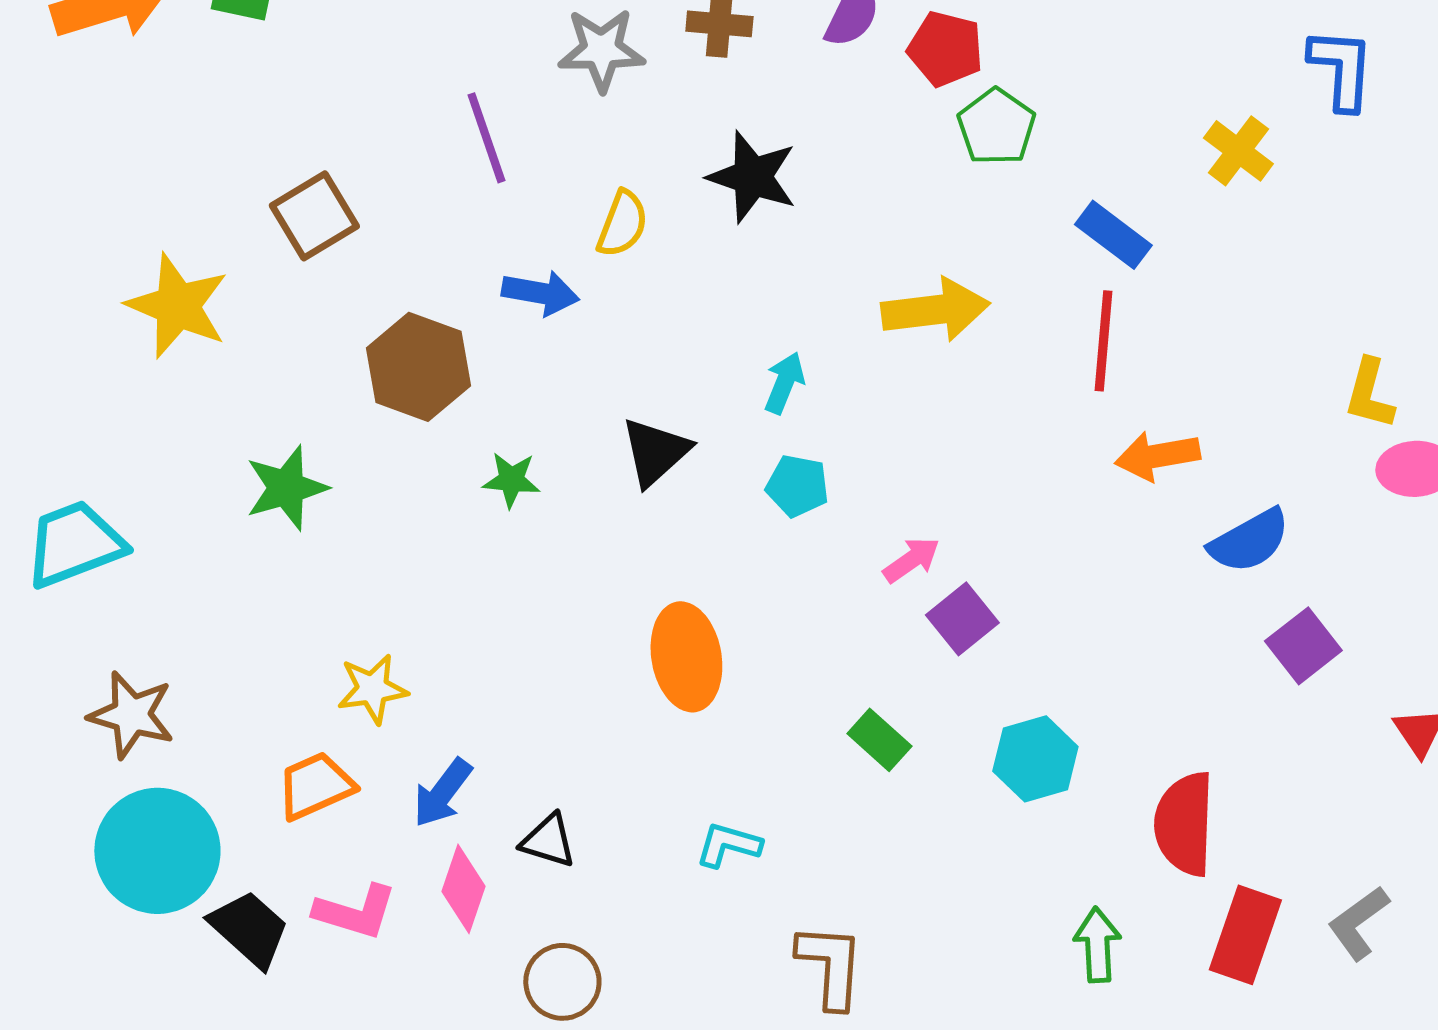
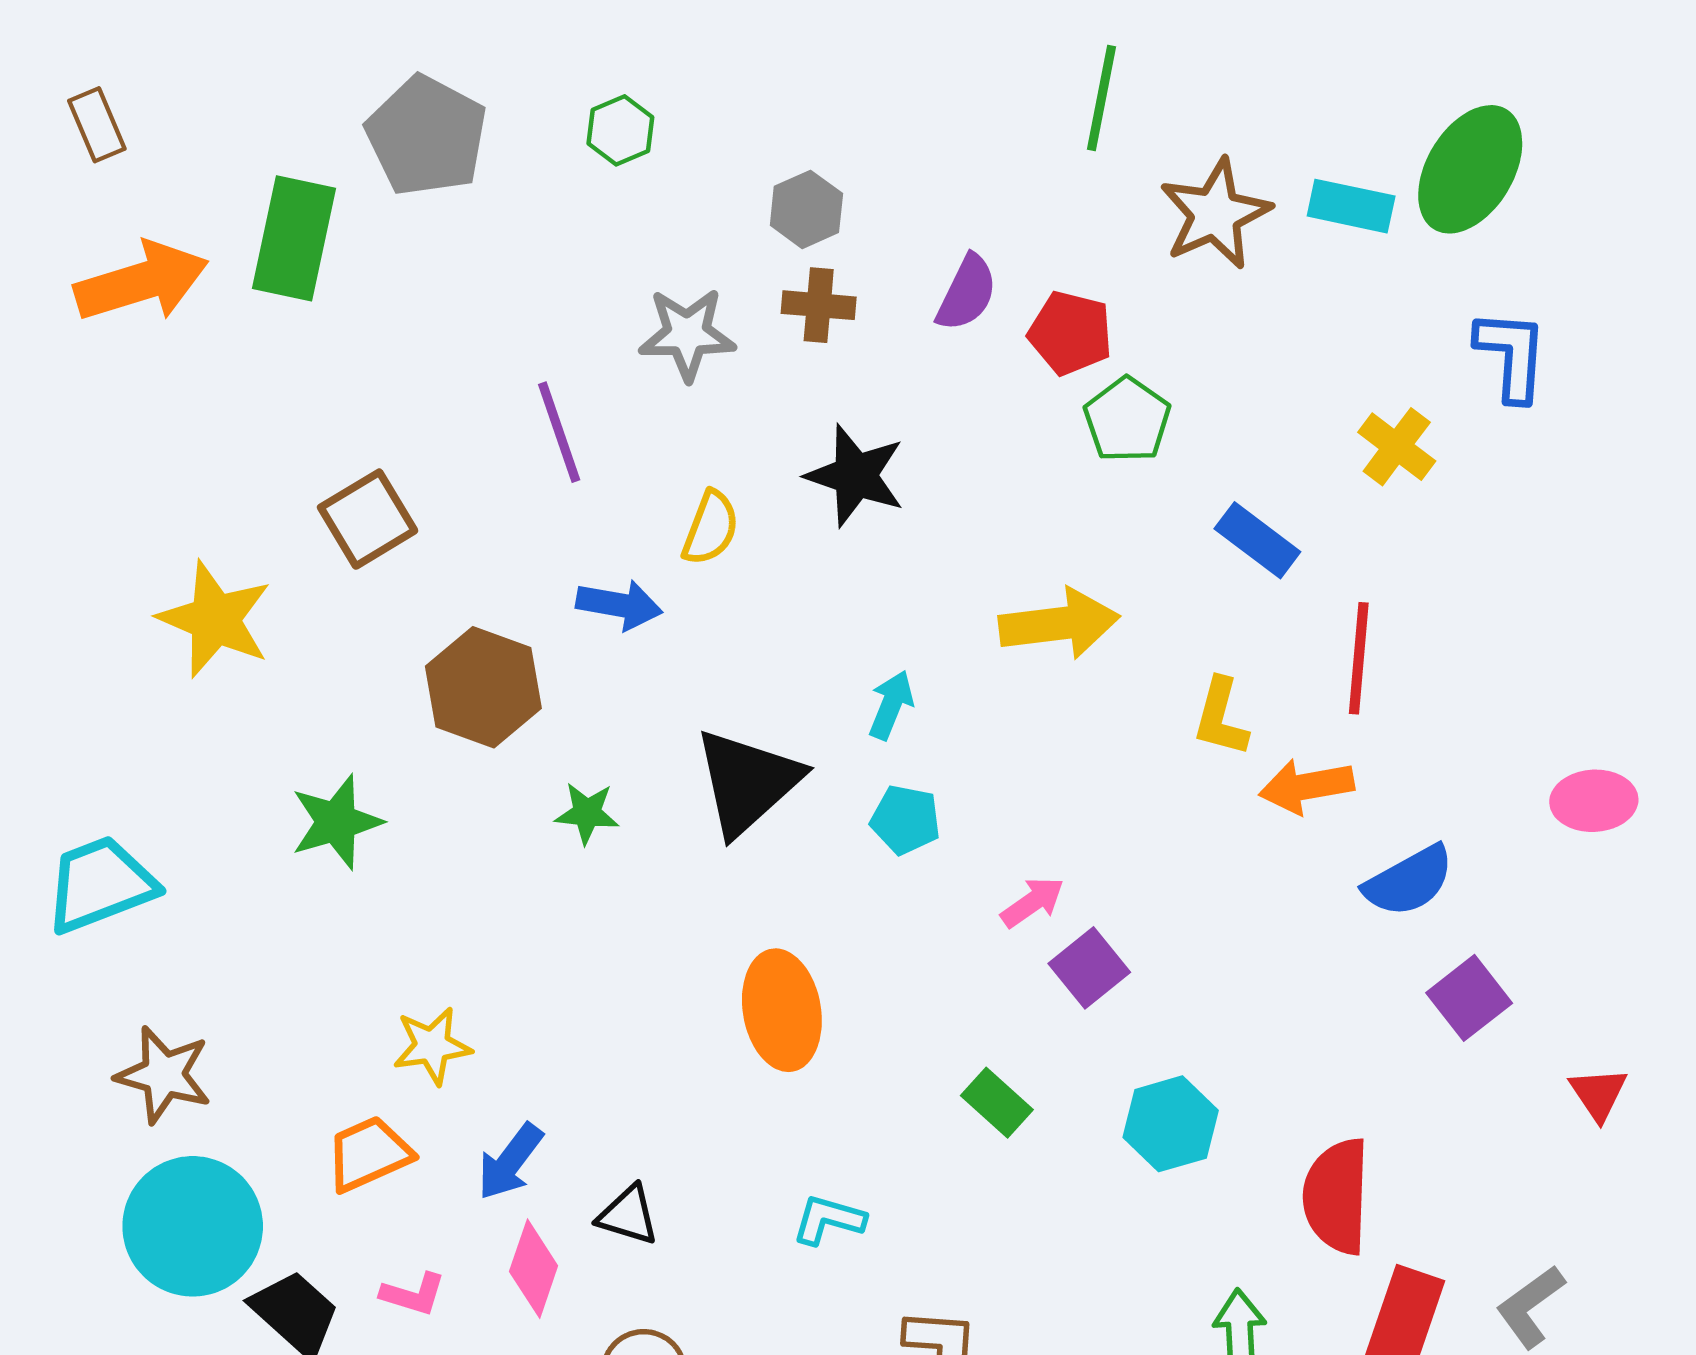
red line: (1103, 341) -> (1359, 658), moved
yellow L-shape: (1369, 394) -> (1221, 717), moved
black triangle: (655, 452) -> (747, 782), size x1.4
pink L-shape: (355, 912) -> (413, 1294), size x0.7

